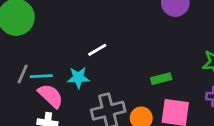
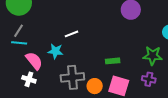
gray line: (23, 74) -> (19, 31), moved
cyan line: (41, 76) -> (19, 43), moved

